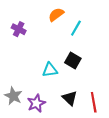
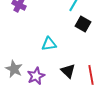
black square: (73, 61) -> (83, 24), moved

